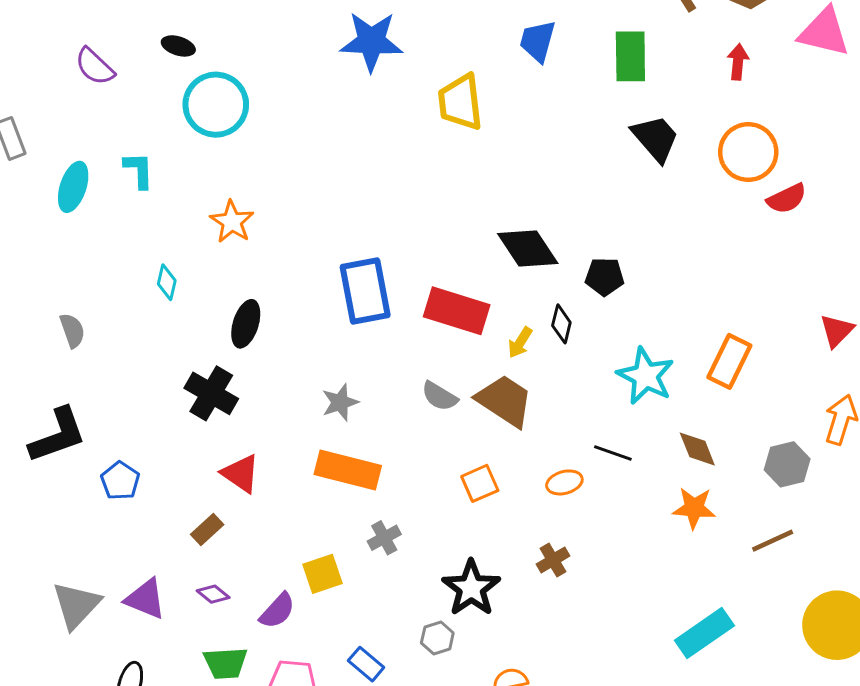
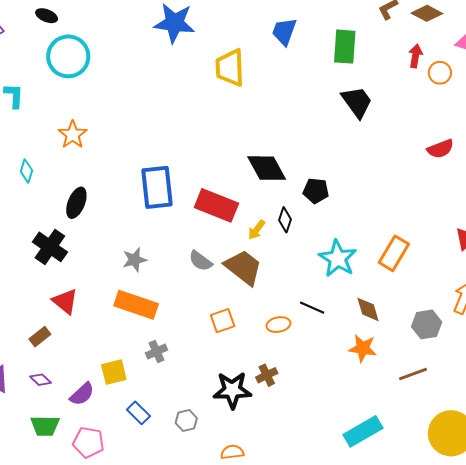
orange circle: (748, 152) -> (440, 73), moved, size x0.6
black star: (471, 588) -> (232, 390), moved, turned 30
blue rectangle: (366, 664) -> (138, 413), moved

